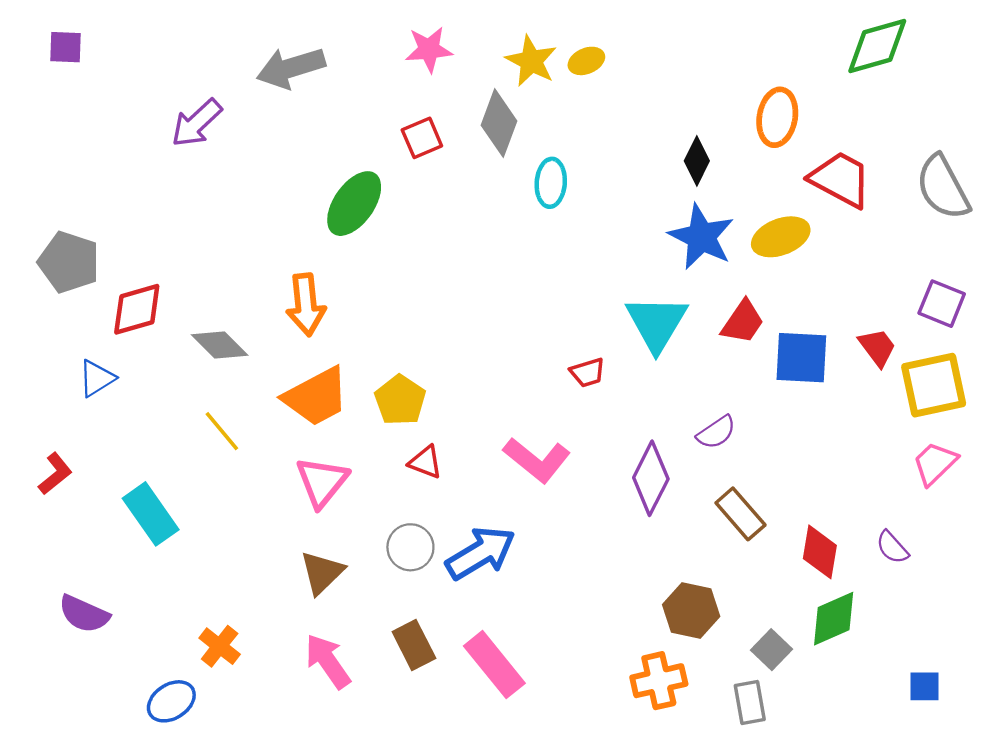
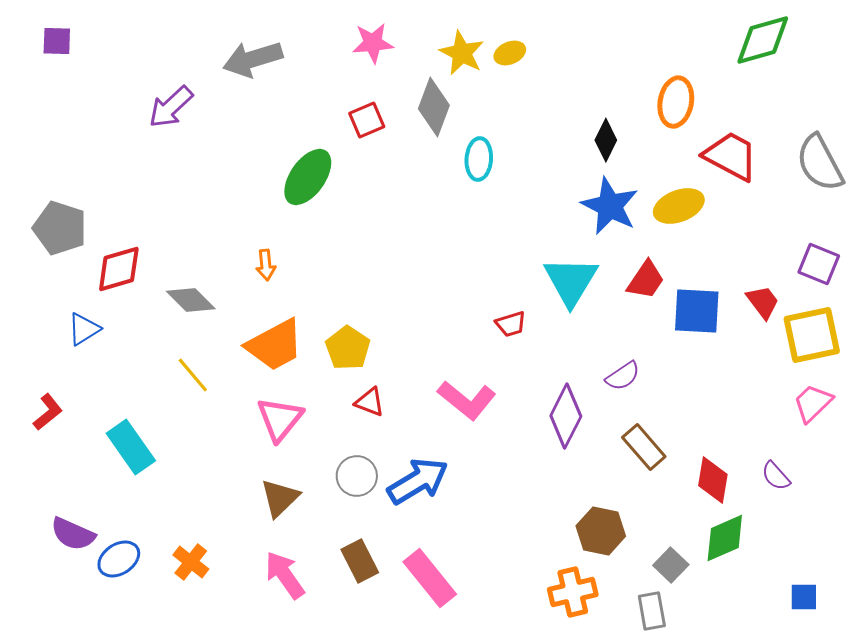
orange arrow: (306, 305) -> (266, 265), size x0.6
blue ellipse: (171, 701) -> (119, 559), moved

